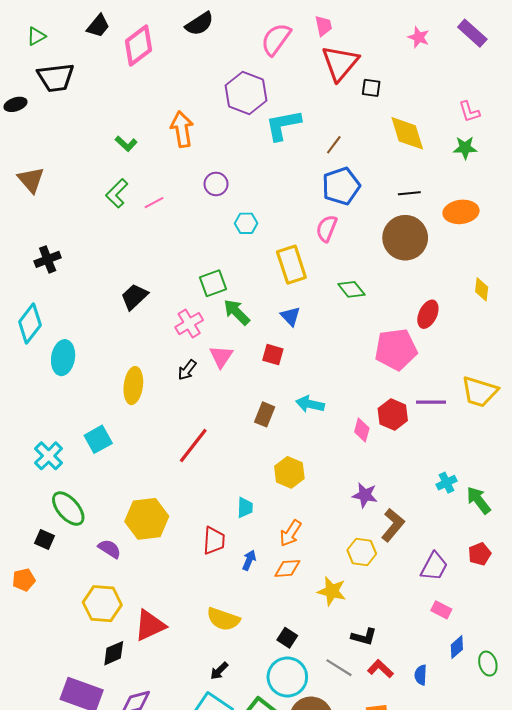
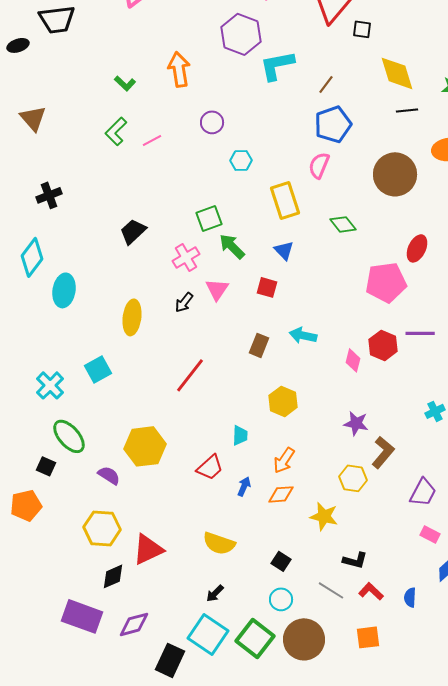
black line: (409, 193) -> (407, 110), moved
red trapezoid: (214, 541) -> (210, 467), turned 44
orange pentagon: (24, 580) -> (26, 505), size x1.4
cyan circle: (287, 677) -> (281, 599), size x0.6

